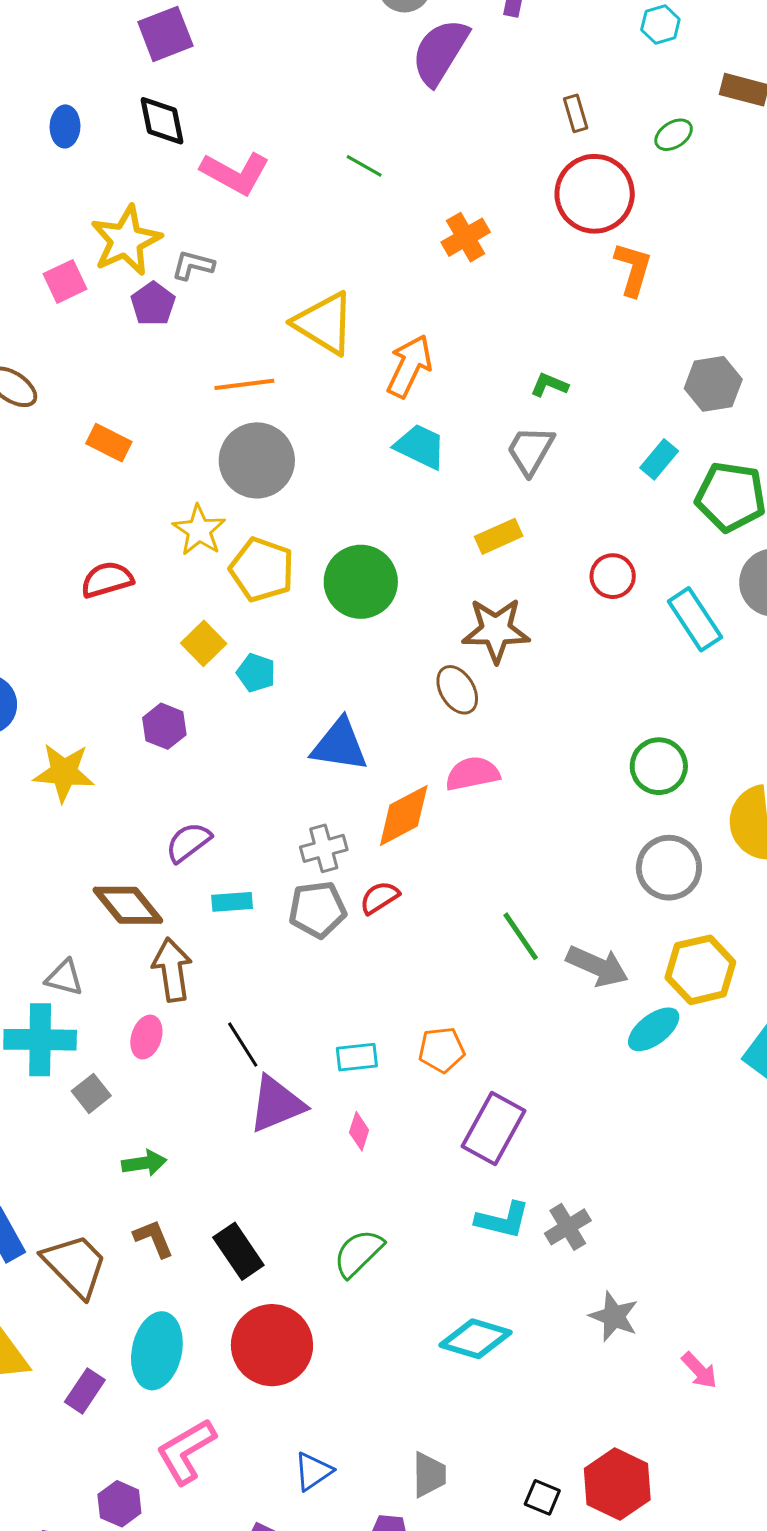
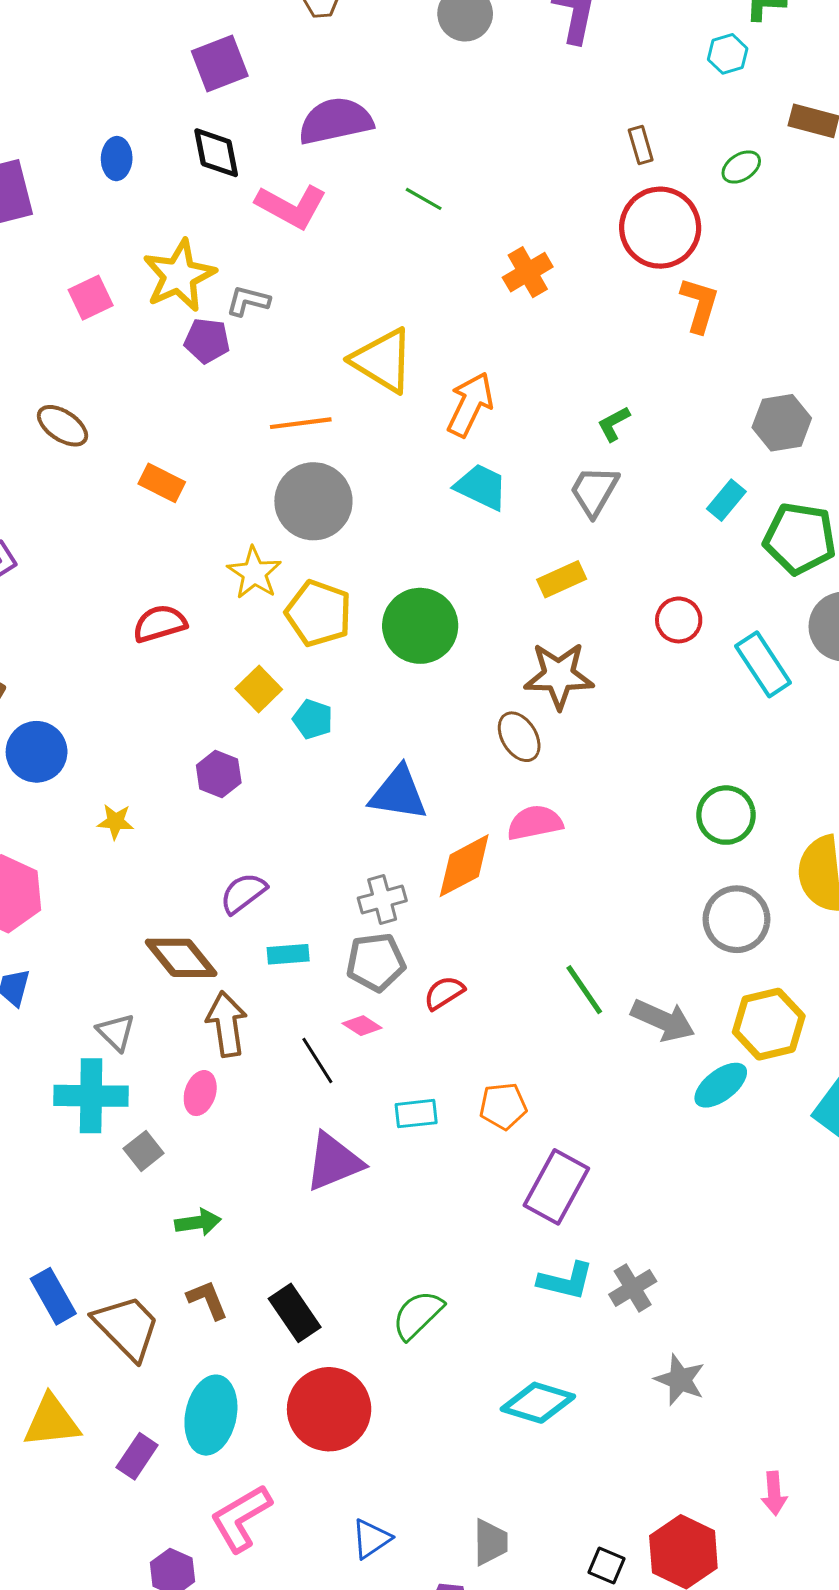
purple semicircle: (440, 52) -> (336, 121), moved, turned 46
pink square: (65, 281) -> (91, 298), moved
purple pentagon: (153, 304) -> (207, 341), turned -30
green L-shape: (549, 385) -> (614, 424), turned -51
yellow star: (64, 772) -> (115, 822), size x0.6
red semicircle: (380, 898) -> (444, 993), moved
gray triangle: (64, 978) -> (116, 1032), turned 30
black line: (243, 1045) -> (317, 1060), moved
pink diamond: (359, 1131) -> (362, 1026), moved, turned -75
pink arrow: (699, 1370) -> (774, 1493), moved, turned 39

